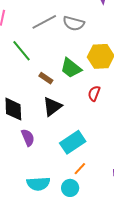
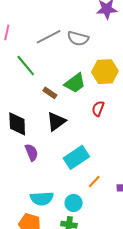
green trapezoid: (71, 68) -> (75, 83), turned -75
orange line: (80, 169) -> (94, 181), moved

